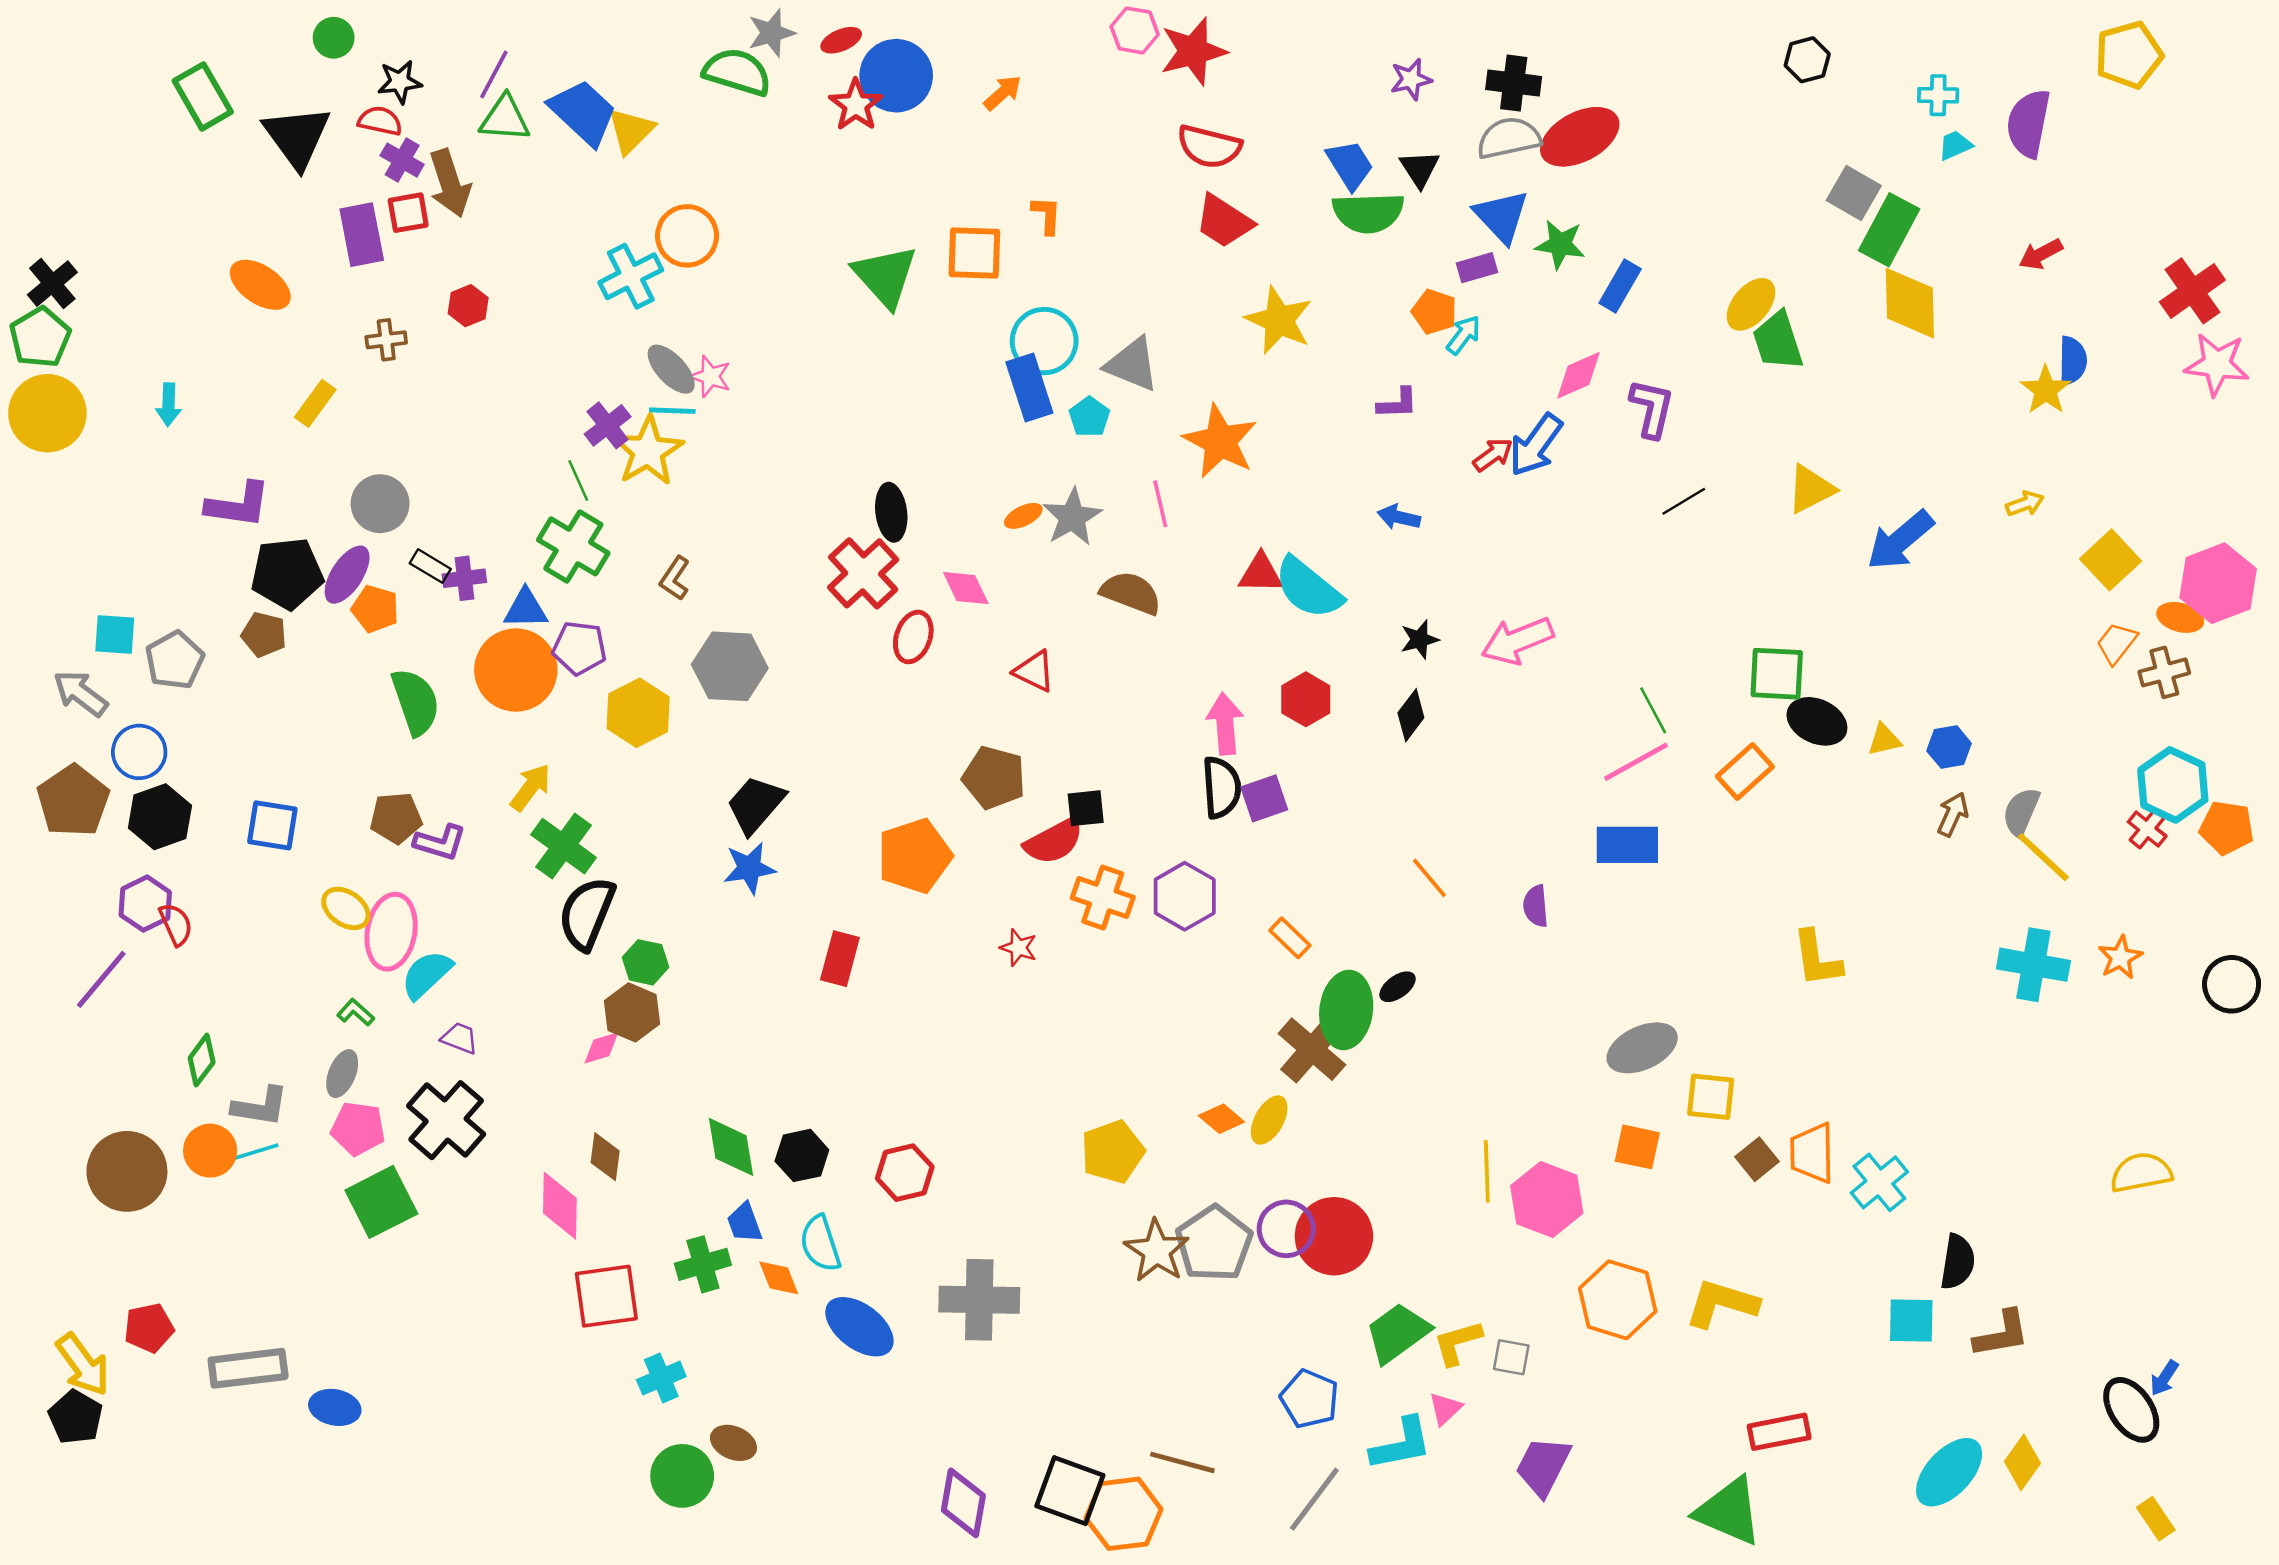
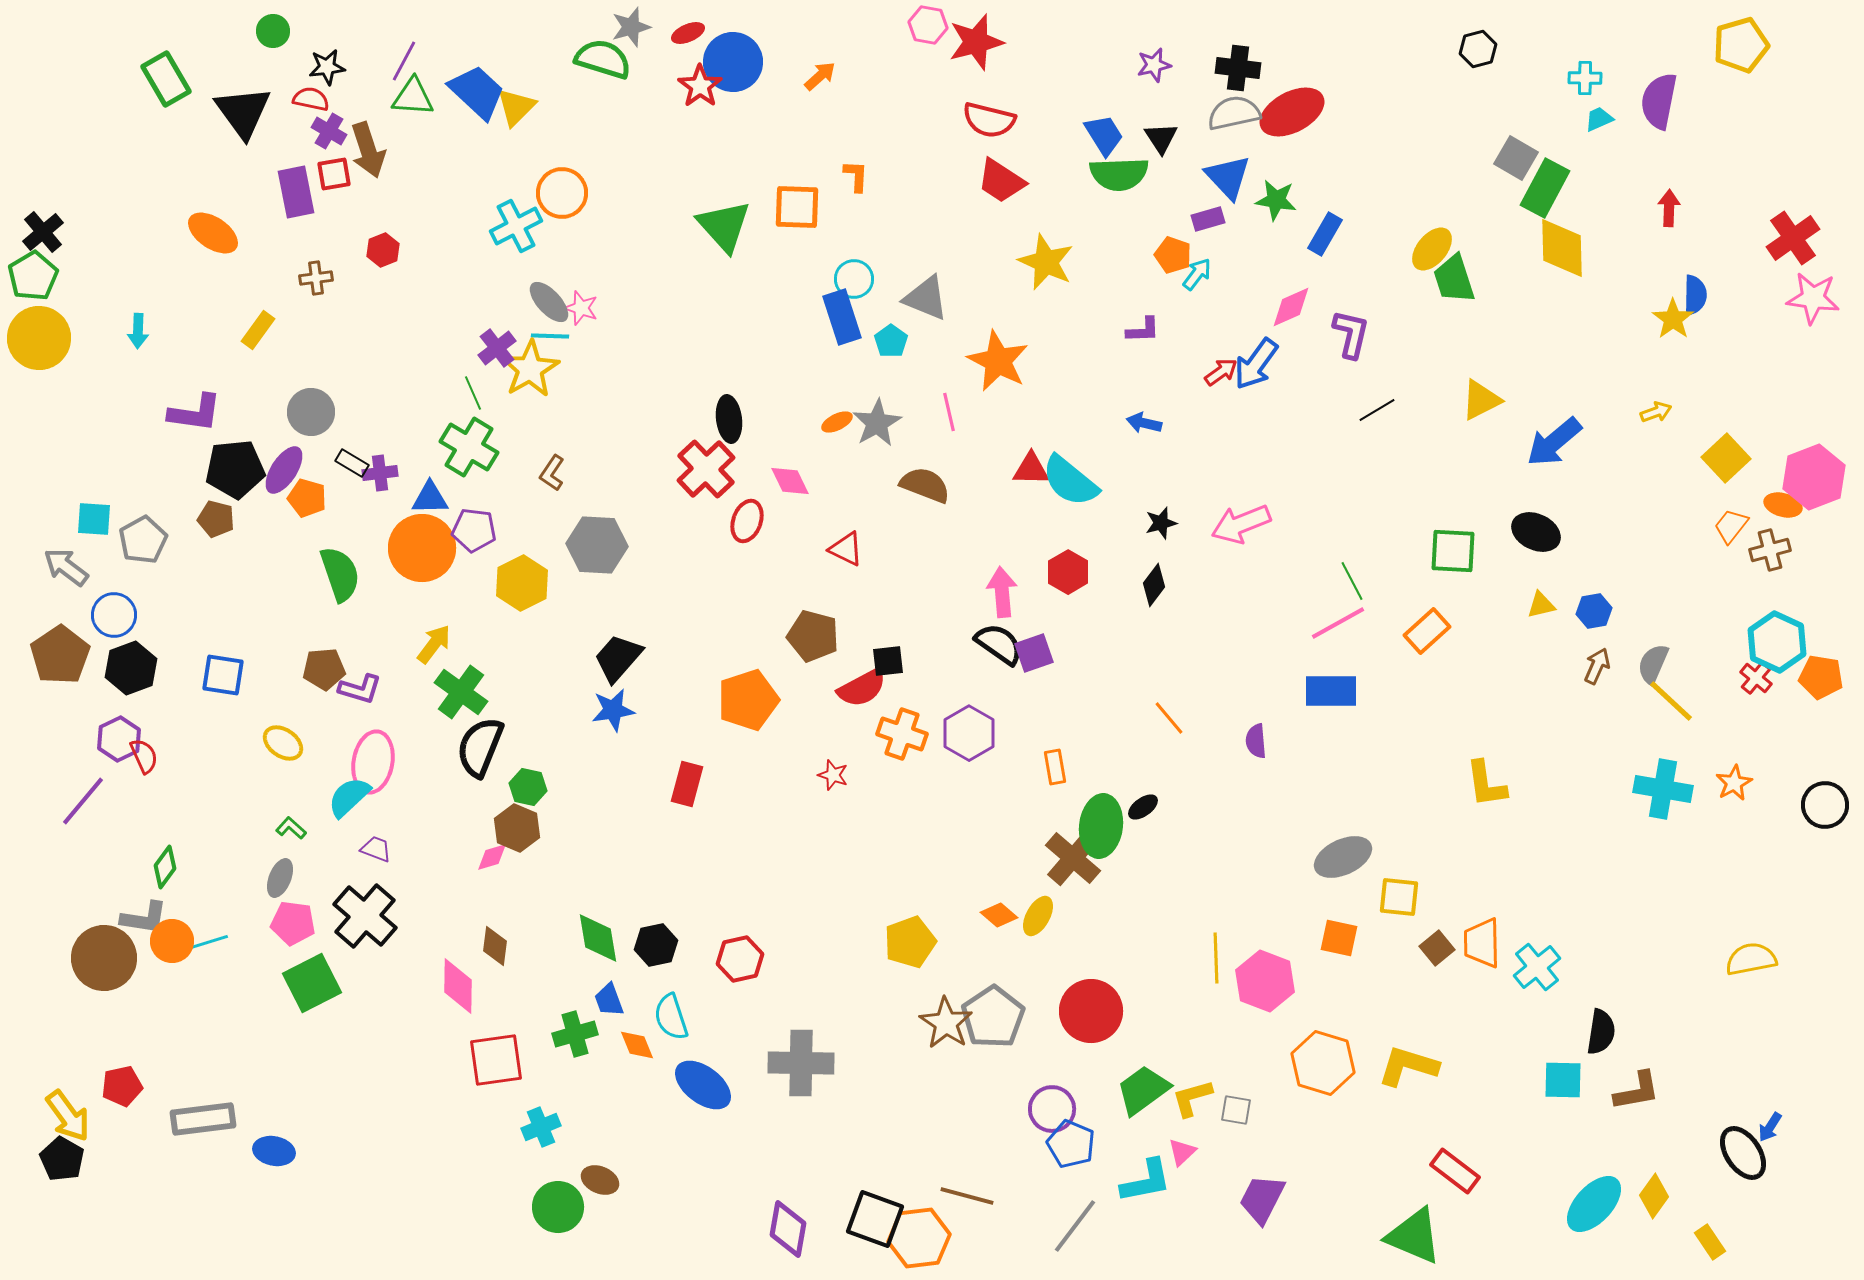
red arrow: (2041, 254) -> (1669, 208), turned 120
cyan circle: (1044, 341) -> (854, 279), size x0.7
black ellipse: (1817, 721) -> (1536, 532), moved
black semicircle: (1221, 787) -> (999, 644), turned -51
pink ellipse: (391, 932) -> (373, 762), moved
orange rectangle: (1290, 938) -> (1055, 767), turned 36
gray L-shape: (260, 1107) -> (144, 918), moved
purple circle: (1286, 1229) -> (1052, 1109), moved
red rectangle: (1779, 1432) -> (1455, 1171), turned 48
yellow rectangle: (2156, 1519) -> (1710, 1242), moved

